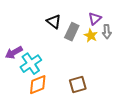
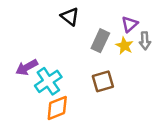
black triangle: (54, 22) -> (70, 17), moved
brown square: (78, 85) -> (103, 81), moved

